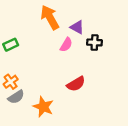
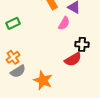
black cross: (95, 42) -> (82, 44), moved

